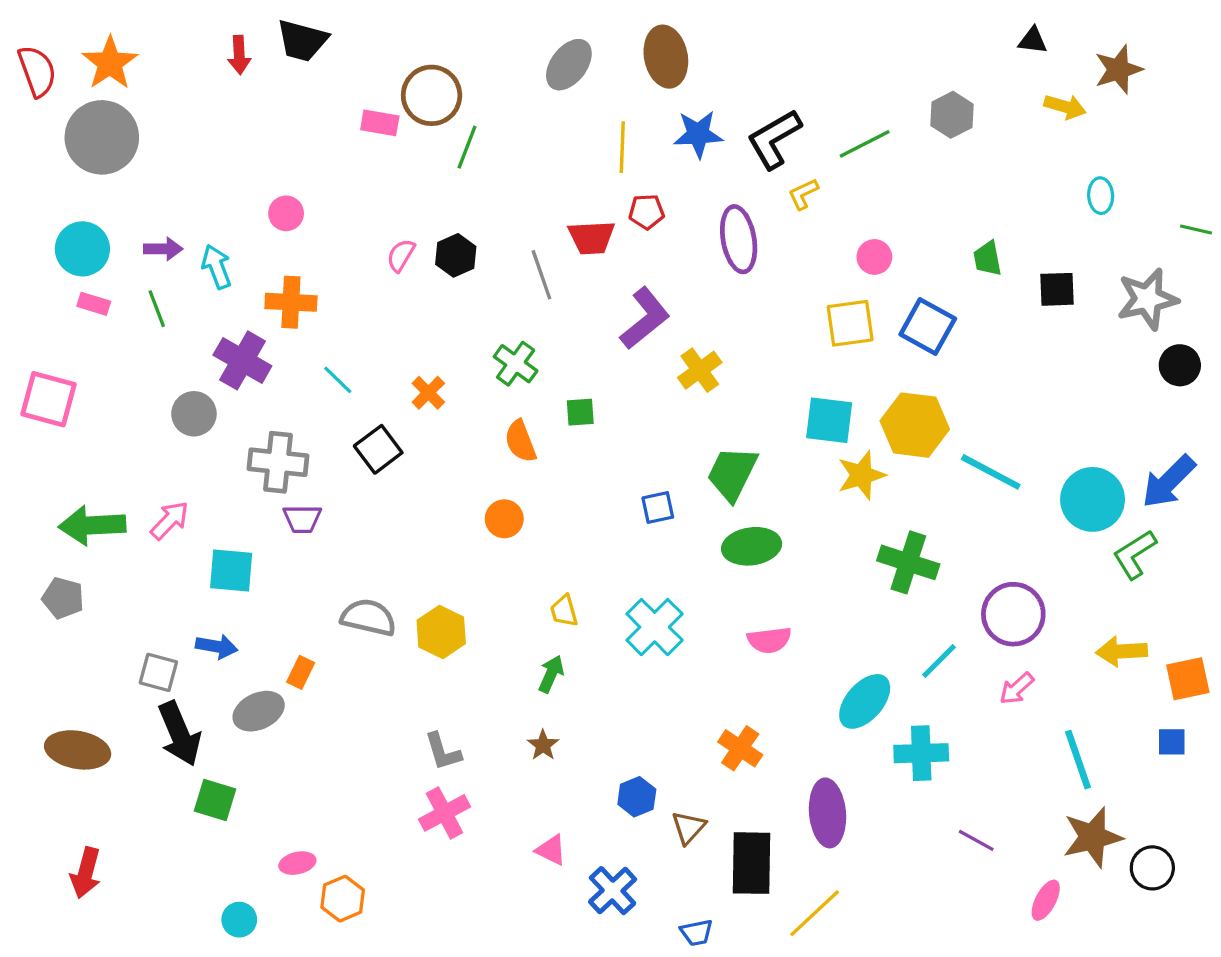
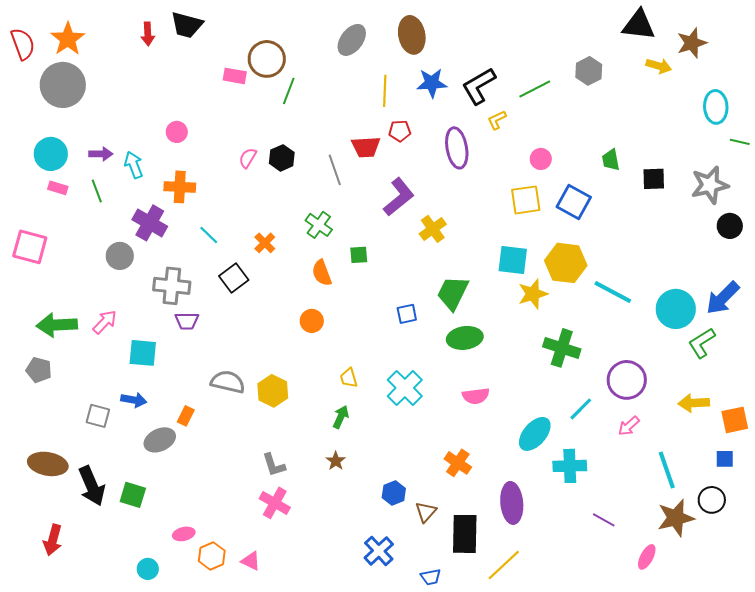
black triangle: (1033, 40) -> (639, 25), size x1.8
cyan ellipse: (1101, 196) -> (716, 107), moved, size x1.5
black arrow: (179, 734) -> (92, 486), moved
pink cross: (444, 813) -> (275, 503), turned -32
pink triangle: (551, 850) -> (251, 561), moved
black circle: (1152, 868) -> (712, 500), moved

